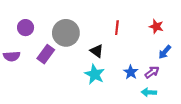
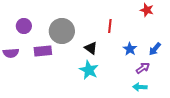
red star: (156, 26) -> (147, 10), moved
purple rectangle: (46, 54) -> (43, 51), turned 48
blue star: (131, 72) -> (130, 49), moved

